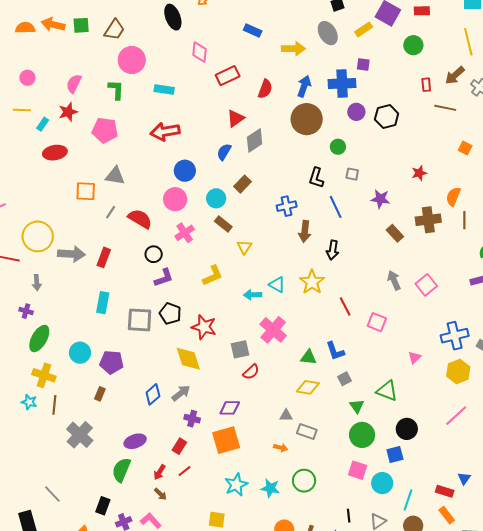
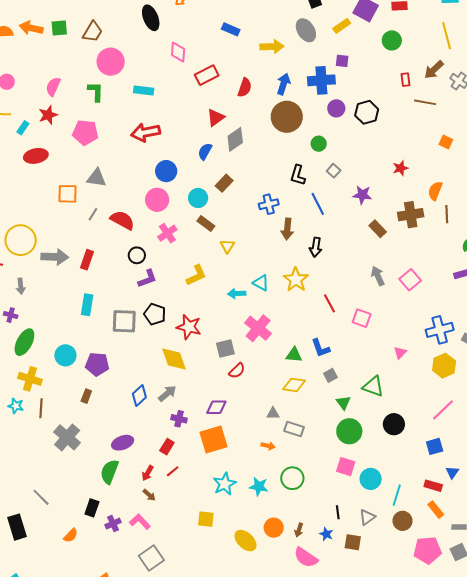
gray square: (352, 174) -> (334, 171), turned 32
blue square: (395, 454) -> (435, 446), moved

